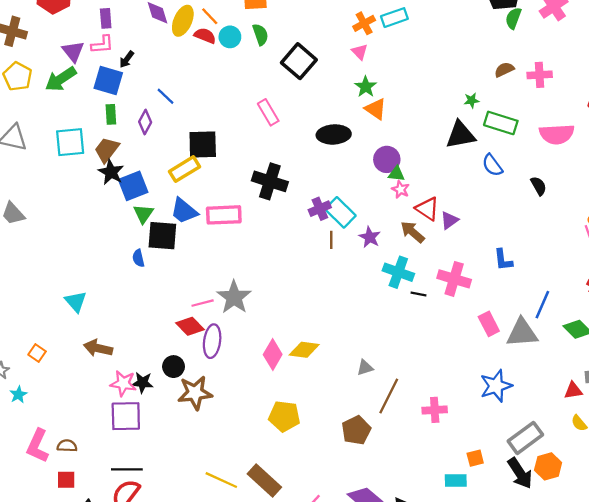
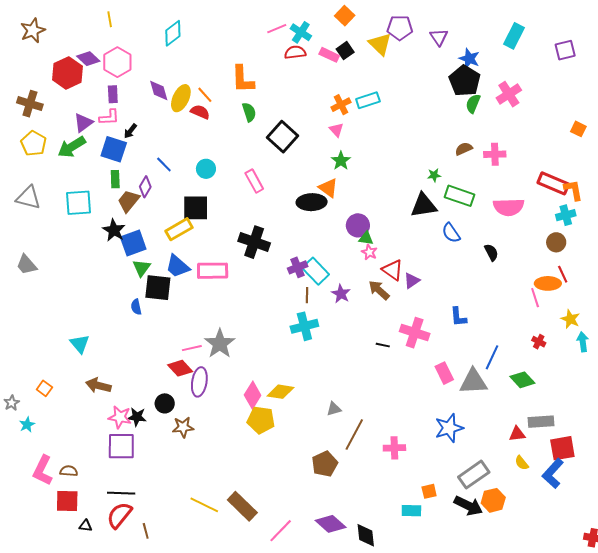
cyan circle: (230, 37) -> (206, 169), moved
purple triangle: (73, 51) -> (83, 123), turned 30
orange triangle: (376, 109) -> (328, 188), moved
brown trapezoid: (107, 150) -> (128, 201), moved
cyan cross: (398, 272) -> (304, 326), moved, turned -36
brown star: (195, 393) -> (183, 427), size x0.7
yellow pentagon: (284, 416) -> (261, 420), moved
black arrow: (520, 473) -> (468, 506), turned -32
red square: (66, 480) -> (67, 501), size x1.4

